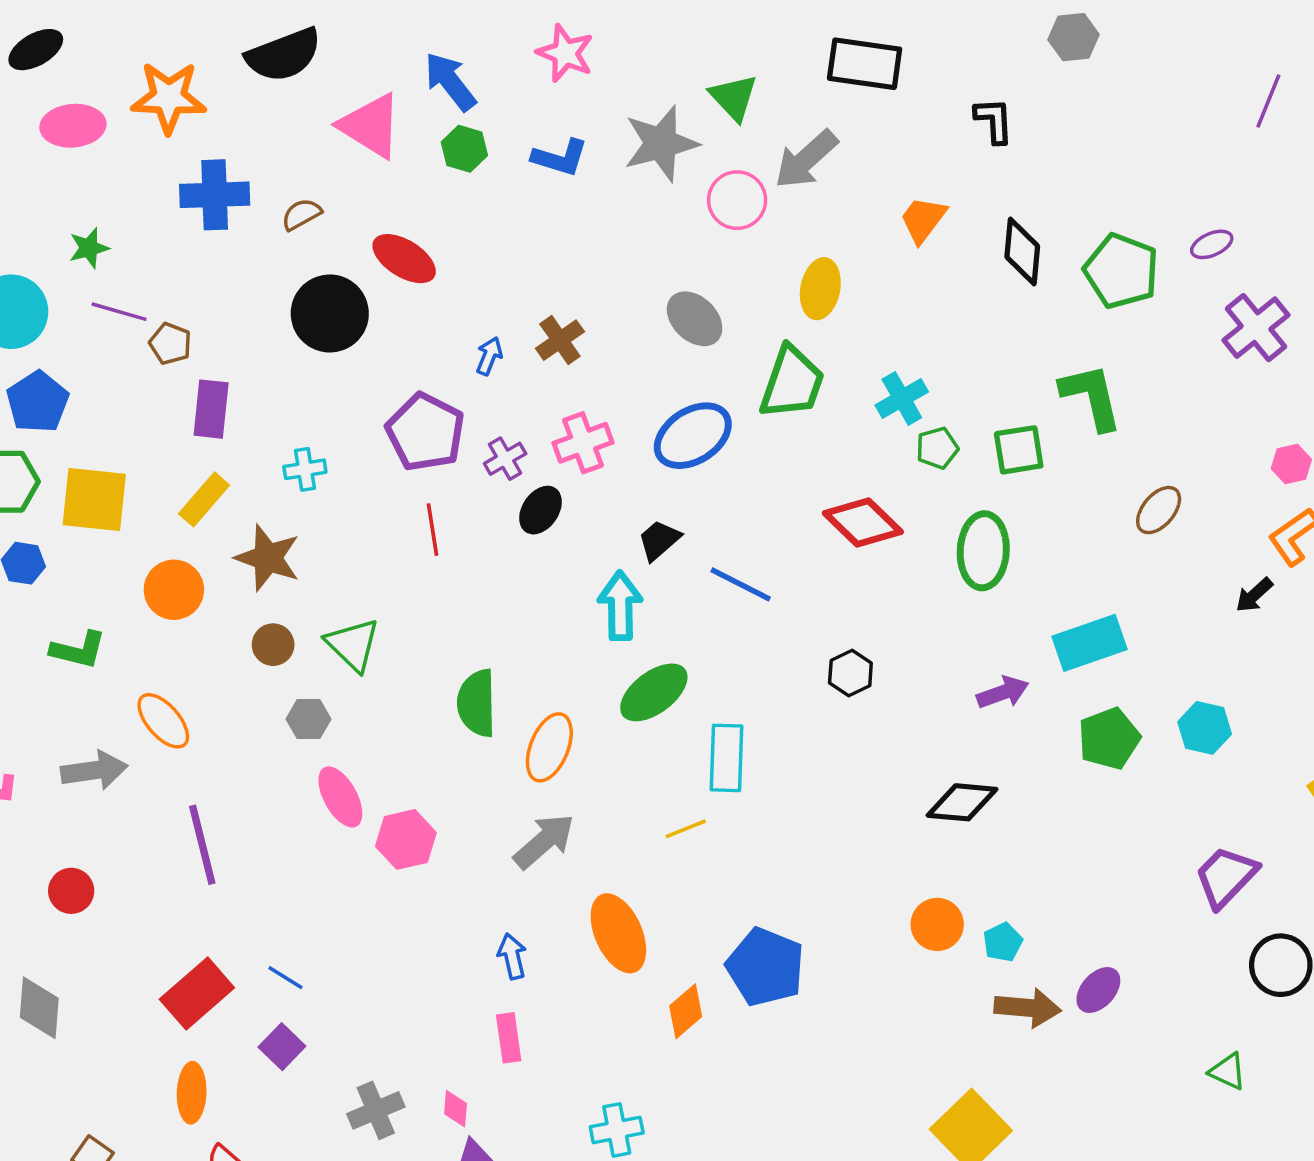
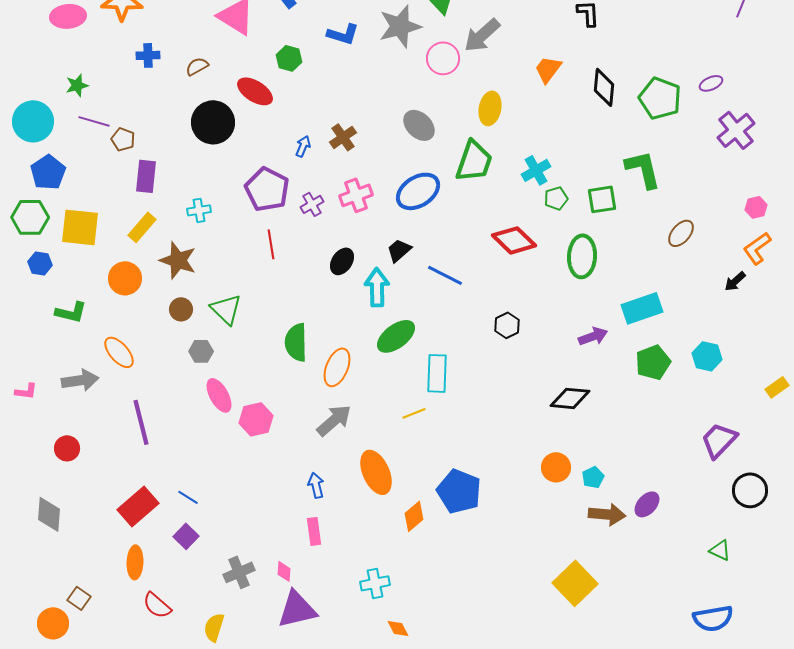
green hexagon: (464, 149) -> (289, 58), moved
blue cross: (215, 195) -> (148, 55), size x0.6
black ellipse: (541, 510) -> (342, 261), moved

